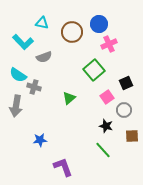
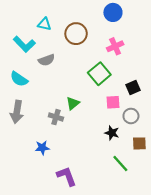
blue circle: (99, 24) -> (113, 12), moved
gray cross: (34, 87) -> (56, 117), moved
pink square: (107, 97) -> (113, 102), turned 32
green line: (103, 150) -> (120, 164), moved

